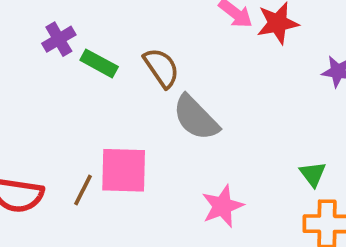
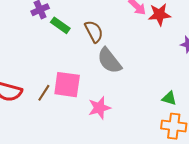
green triangle: (313, 174) -> (169, 98), turned -42
pink star: (222, 206) -> (99, 108), moved

